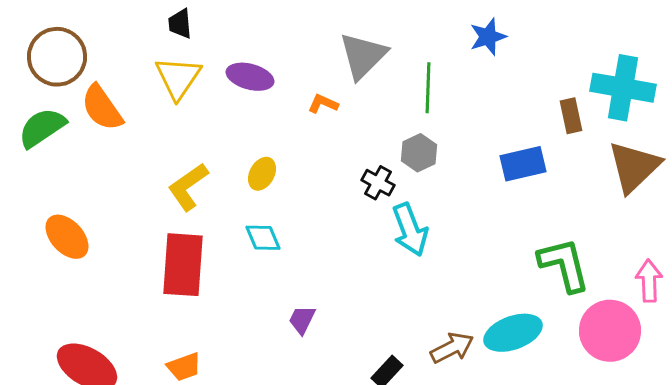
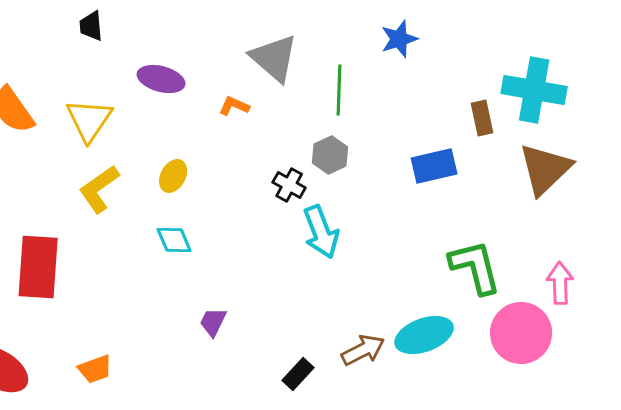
gray triangle: (363, 56) -> (274, 58), turned -34
yellow triangle: (178, 78) -> (89, 120), moved
red rectangle: (183, 265) -> (38, 267), moved

